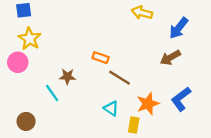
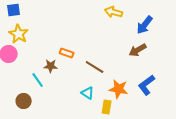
orange rectangle: (101, 58) -> (67, 53), moved
orange star: (148, 104) -> (119, 89), turned 30
brown circle: (26, 121) -> (24, 101), moved

